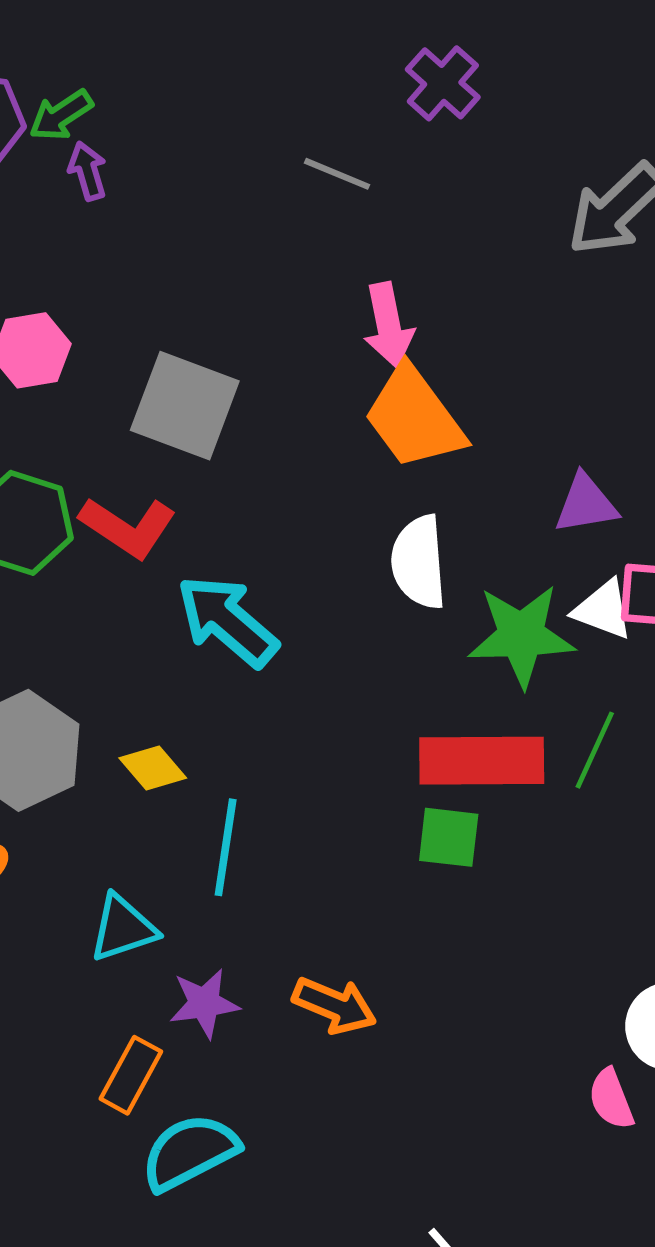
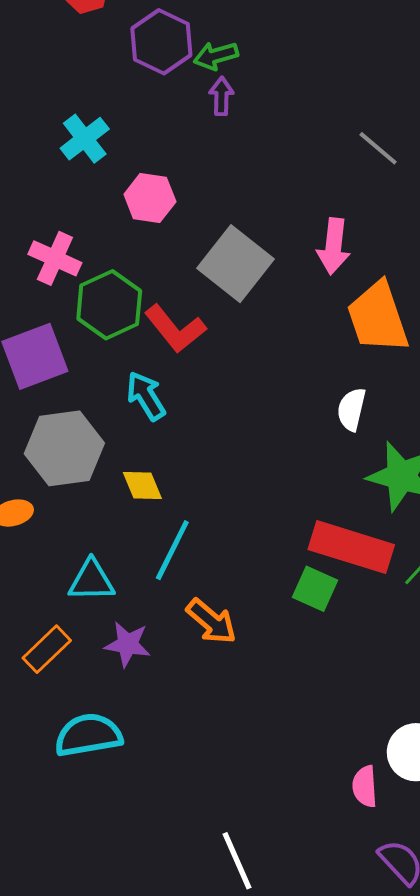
pink arrow: (388, 325) -> (334, 246), moved
white semicircle: (419, 562) -> (351, 409), size x0.7
cyan arrow: (227, 621) -> (146, 396), moved, size x0.7
orange arrow: (335, 1005) -> (211, 621), moved
orange rectangle: (131, 1075) -> (47, 649), moved

